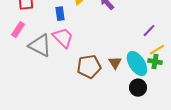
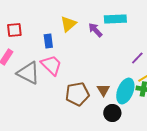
cyan ellipse: (137, 64) -> (125, 91), turned 55
black circle: (138, 88) -> (112, 113), moved

